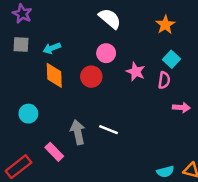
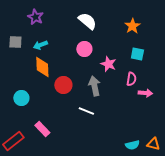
purple star: (22, 14) -> (35, 17), moved
cyan square: (171, 59) -> (137, 54), turned -32
red circle: (91, 77) -> (63, 85), moved
pink semicircle: (164, 80) -> (131, 79), moved
gray arrow: (78, 132) -> (94, 86), moved

